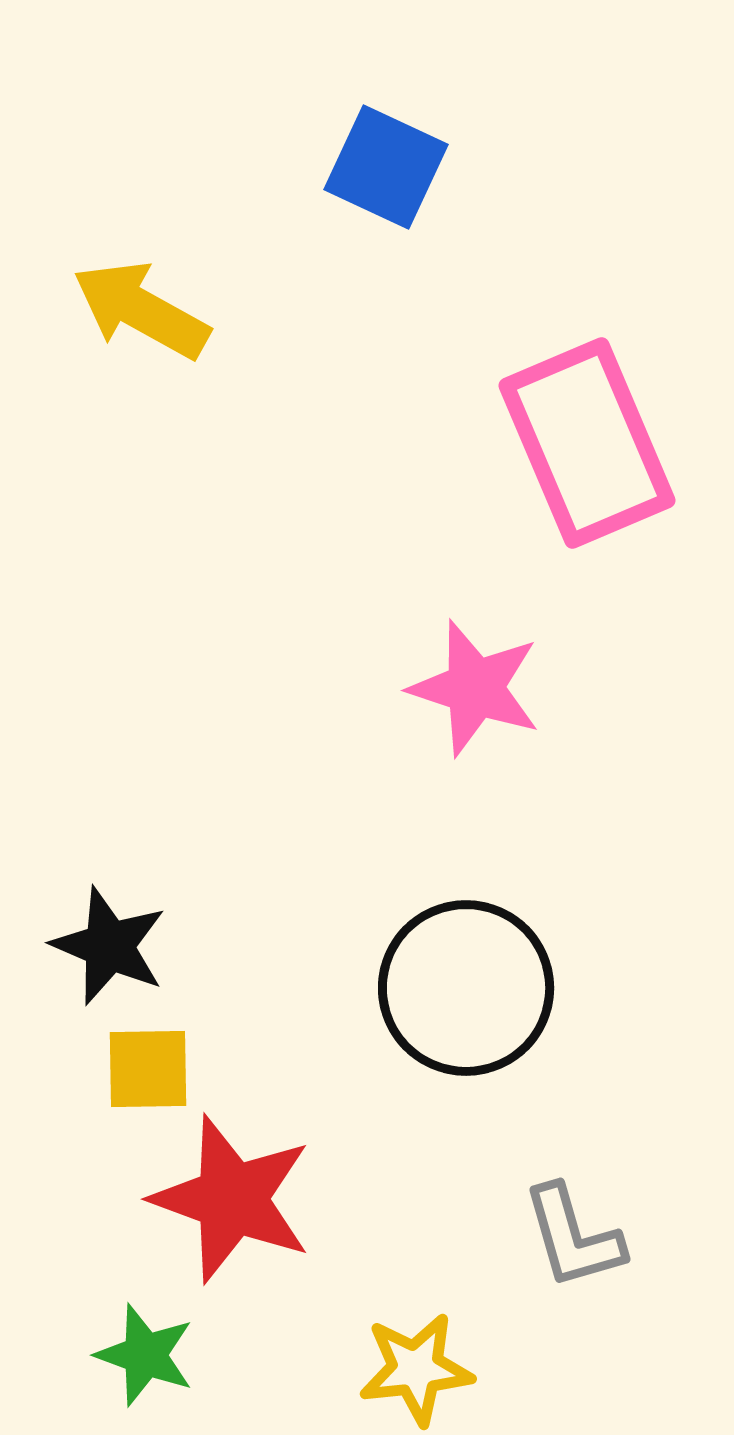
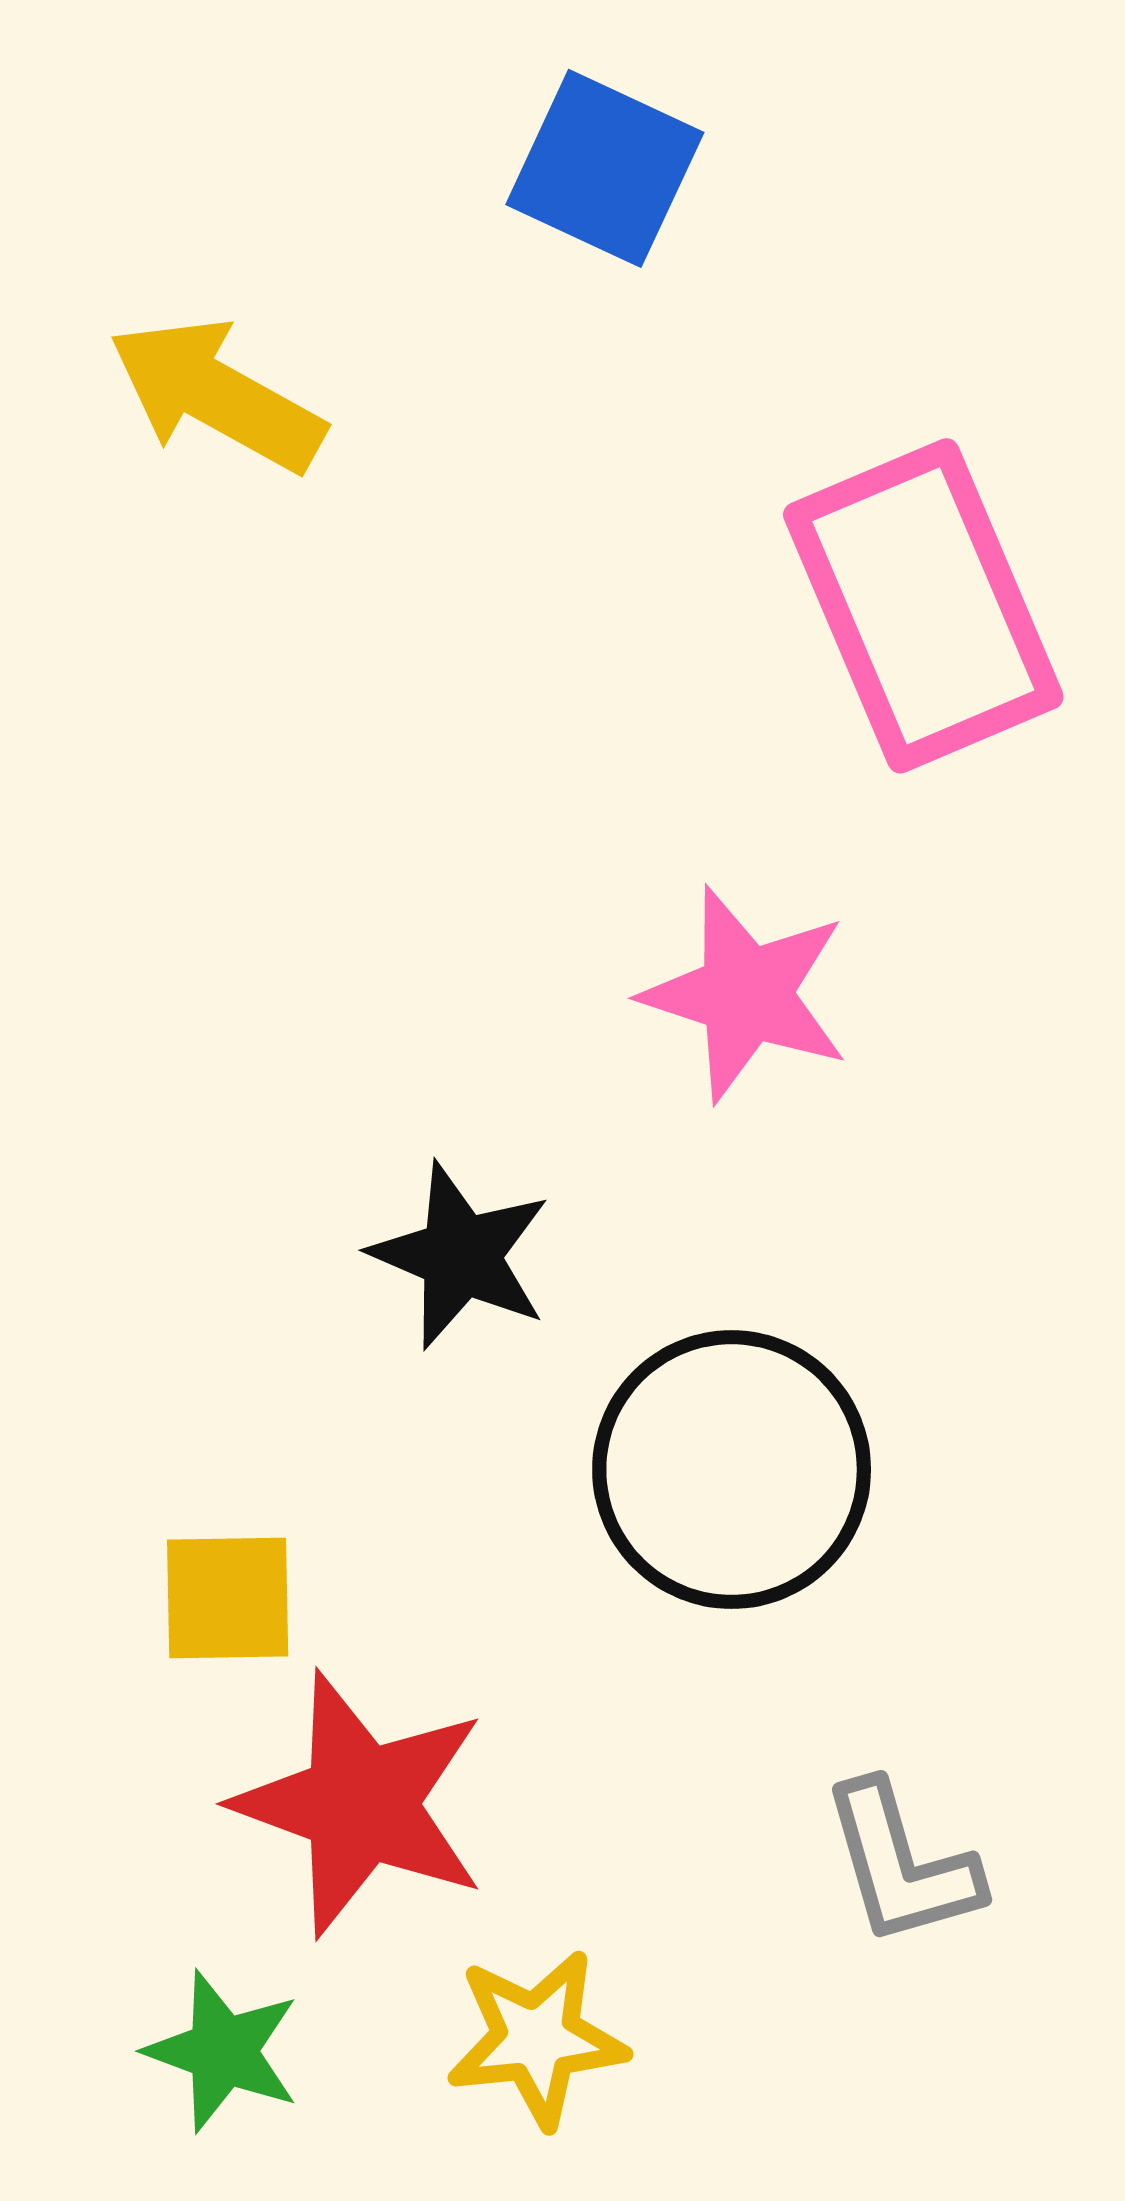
black star: (109, 946) -> (461, 1256), moved
yellow star: (416, 1369) -> (537, 2039), moved

